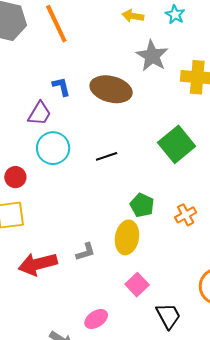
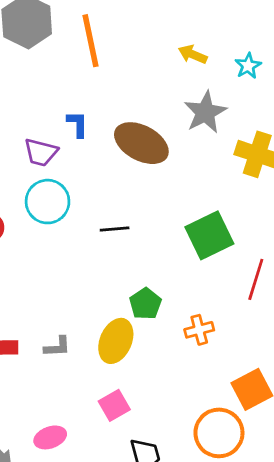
purple trapezoid: (40, 114) -> (41, 152), turned 60

